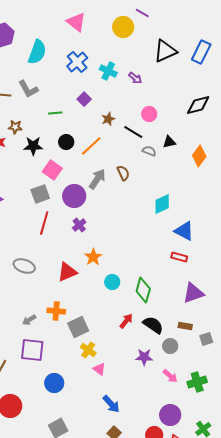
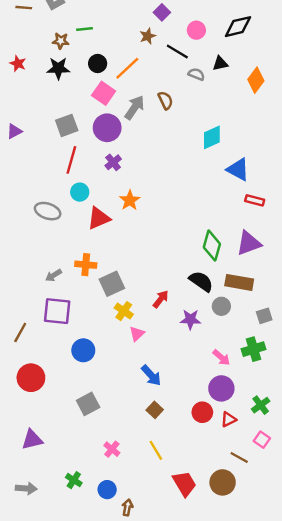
purple square: (84, 99) -> (162, 12), moved
black diamond: (198, 105) -> (238, 27), moved
brown star: (15, 127) -> (61, 41), moved
pink square: (52, 170) -> (104, 93), moved
red rectangle: (179, 257) -> (255, 200), moved
cyan circle: (112, 282) -> (80, 192), moved
green diamond: (143, 290) -> (212, 246), moved
red arrow: (126, 321) -> (161, 299), moved
brown rectangle: (185, 326) -> (239, 282), size x1.6
gray square: (206, 339) -> (264, 316), moved
pink triangle: (99, 369) -> (137, 334), turned 40
pink arrow: (170, 376) -> (221, 357), moved

